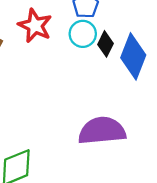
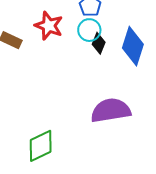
black diamond: (106, 44) -> (99, 43), moved

